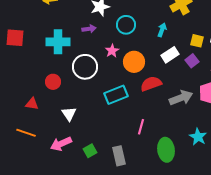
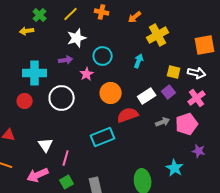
pink star: (112, 51) -> (87, 74), moved
white rectangle: (170, 55) -> (147, 96), moved
red circle: (53, 82) -> (25, 101), moved
cyan rectangle: (116, 95) -> (103, 137), moved
gray arrow: (181, 98) -> (163, 122), moved, size x0.6
pink line: (141, 127) -> (66, 158), moved

